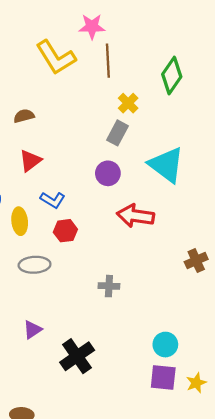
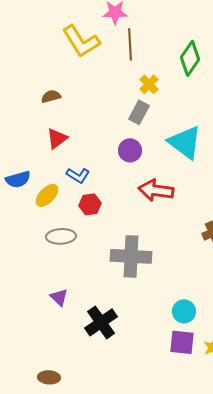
yellow ellipse: (20, 221) -> (47, 195), turned 50
gray cross: (109, 286) -> (131, 256), size x2.0
purple triangle: (32, 330) -> (59, 297), turned -42

